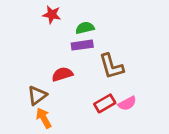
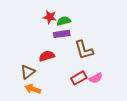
red star: (52, 15) -> (50, 17), moved
orange arrow: (44, 118) -> (33, 89), turned -42

